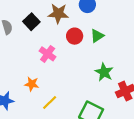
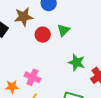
pink cross: (48, 54) -> (32, 77), moved

